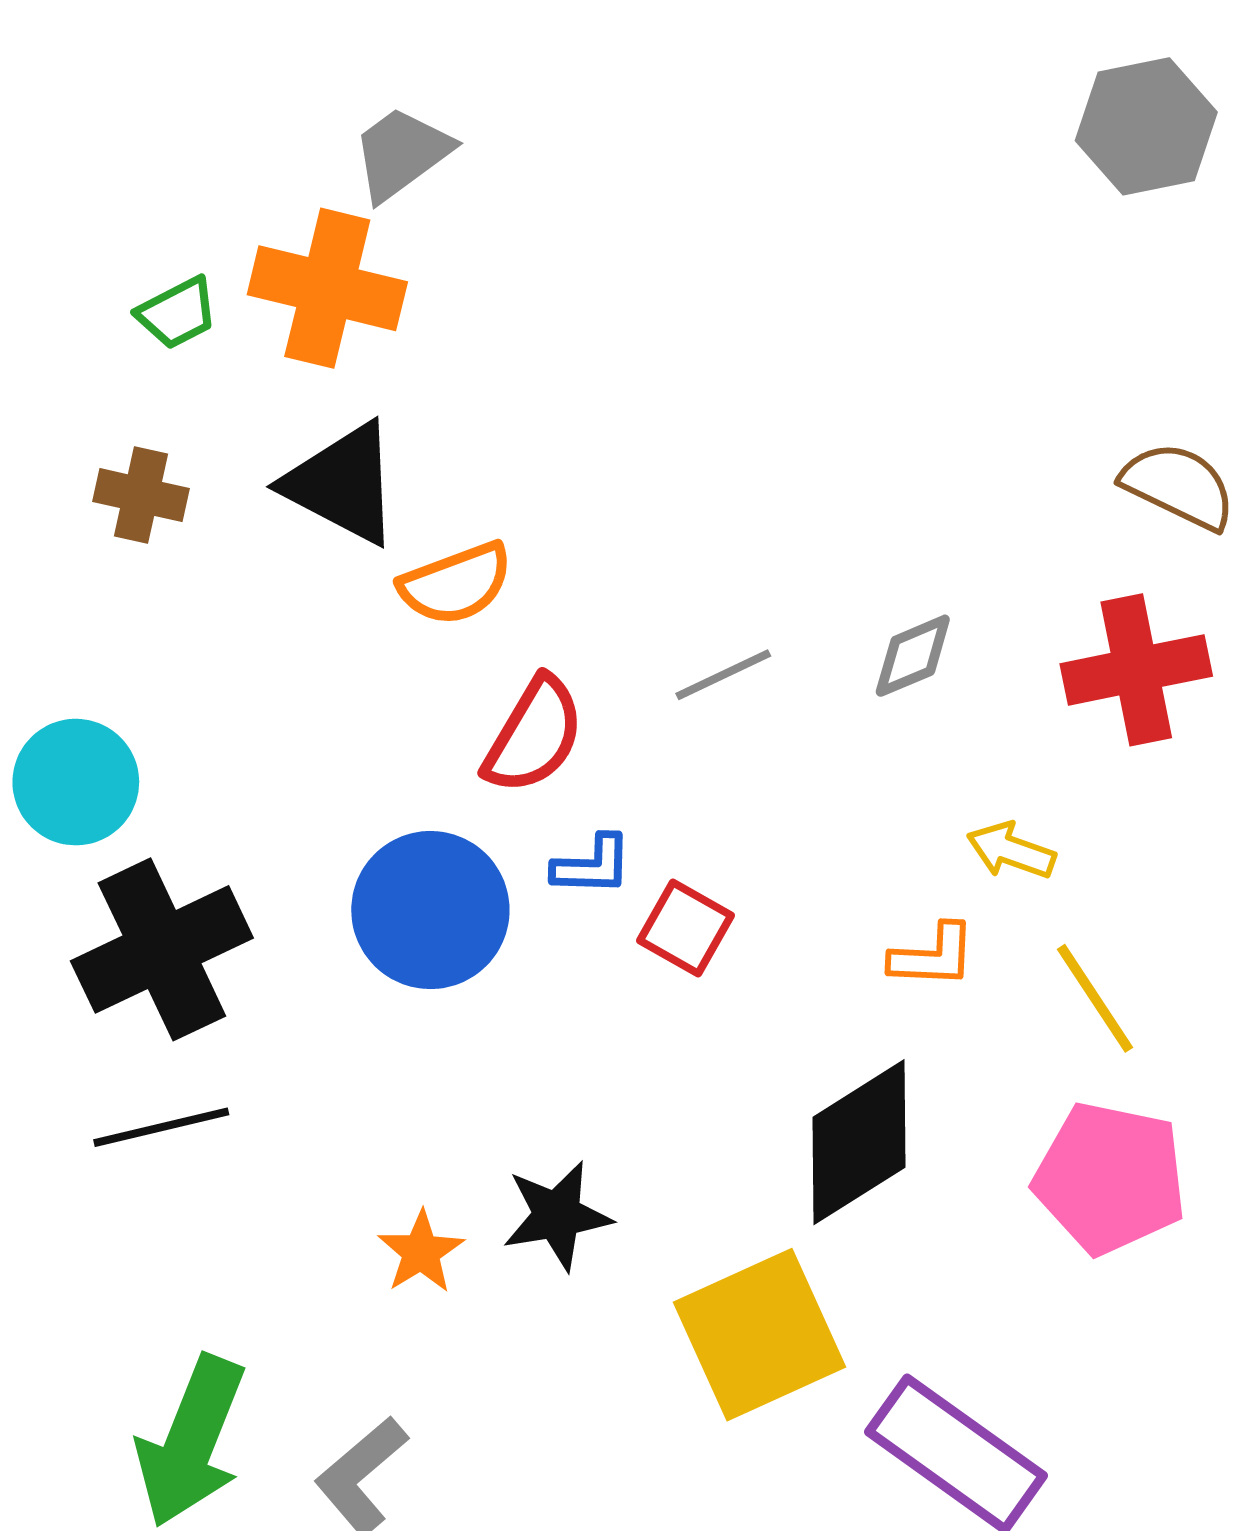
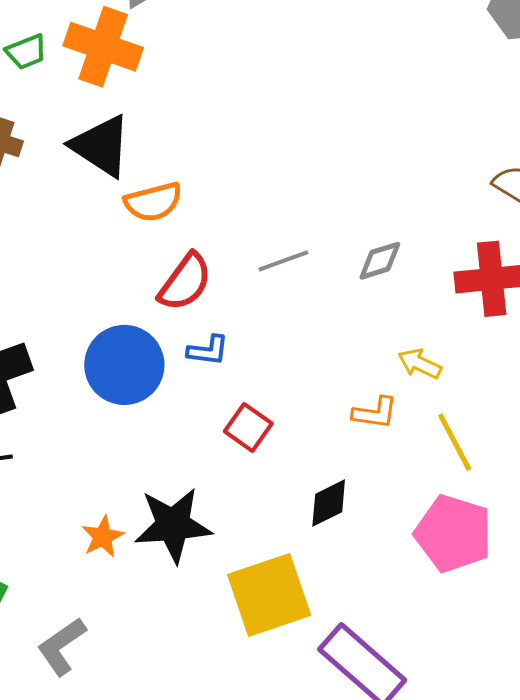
red square: (685, 928) -> (248, 427), moved
black diamond: (859, 1142) -> (329, 503), size x0.6
black star: (557, 1215) -> (173, 525), size x1.4

